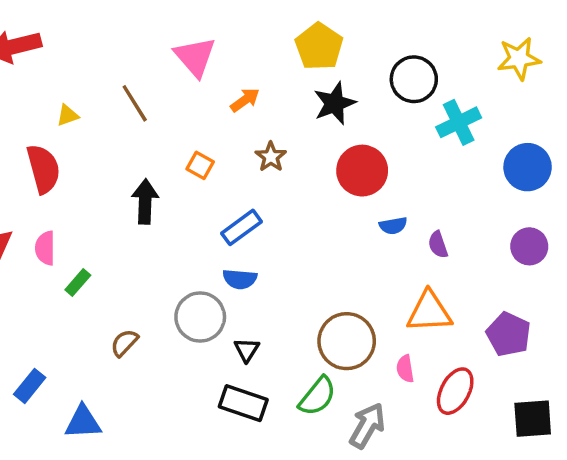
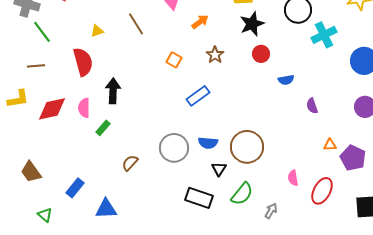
red circle: (362, 171) -> (261, 54), moved, size x0.6
black arrow: (145, 202) -> (113, 91), moved
blue semicircle: (393, 226) -> (286, 80), moved
blue semicircle: (240, 279) -> (208, 143), moved
orange triangle: (429, 312) -> (330, 145), moved, size x0.5
brown circle: (347, 341) -> (247, 147), moved
black triangle: (247, 350) -> (219, 169), moved
gray arrow: (367, 426) -> (271, 211), size x0.6

